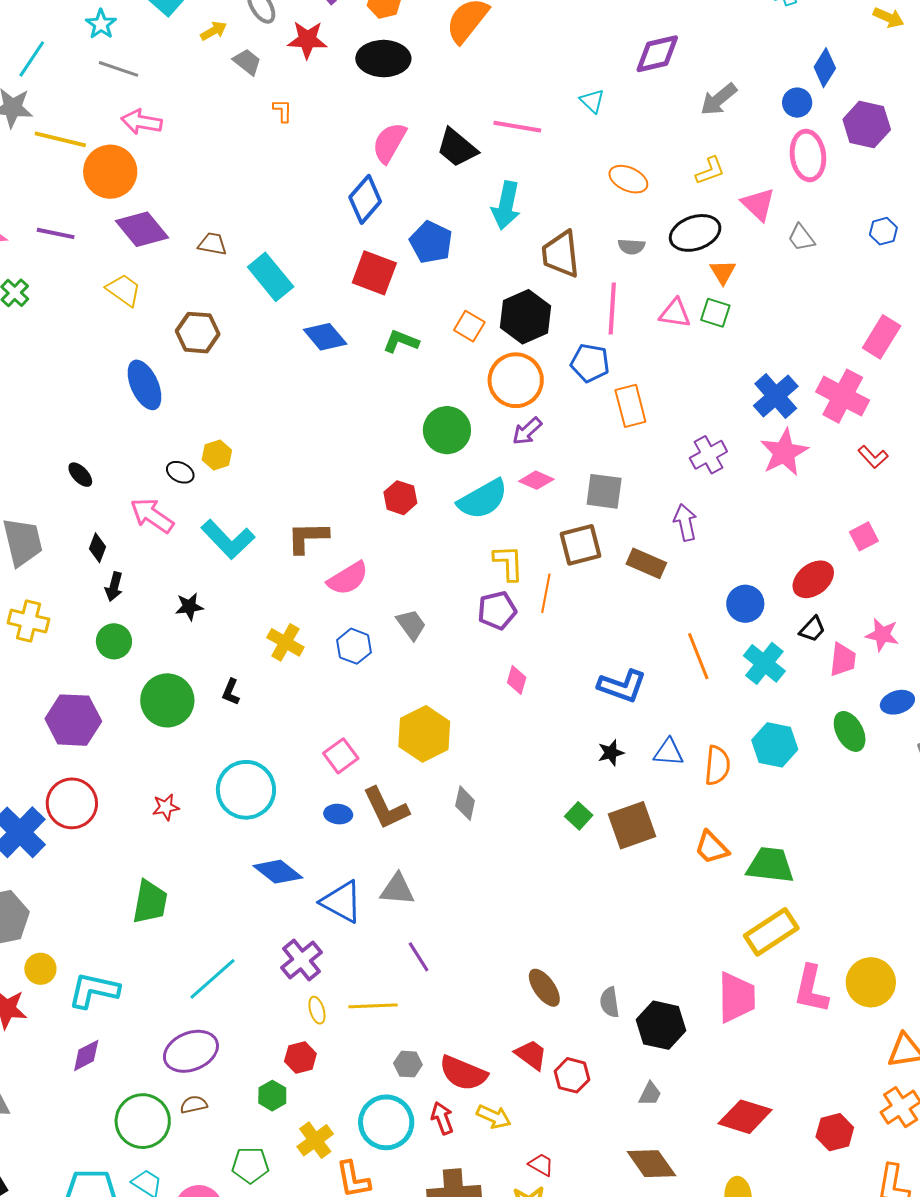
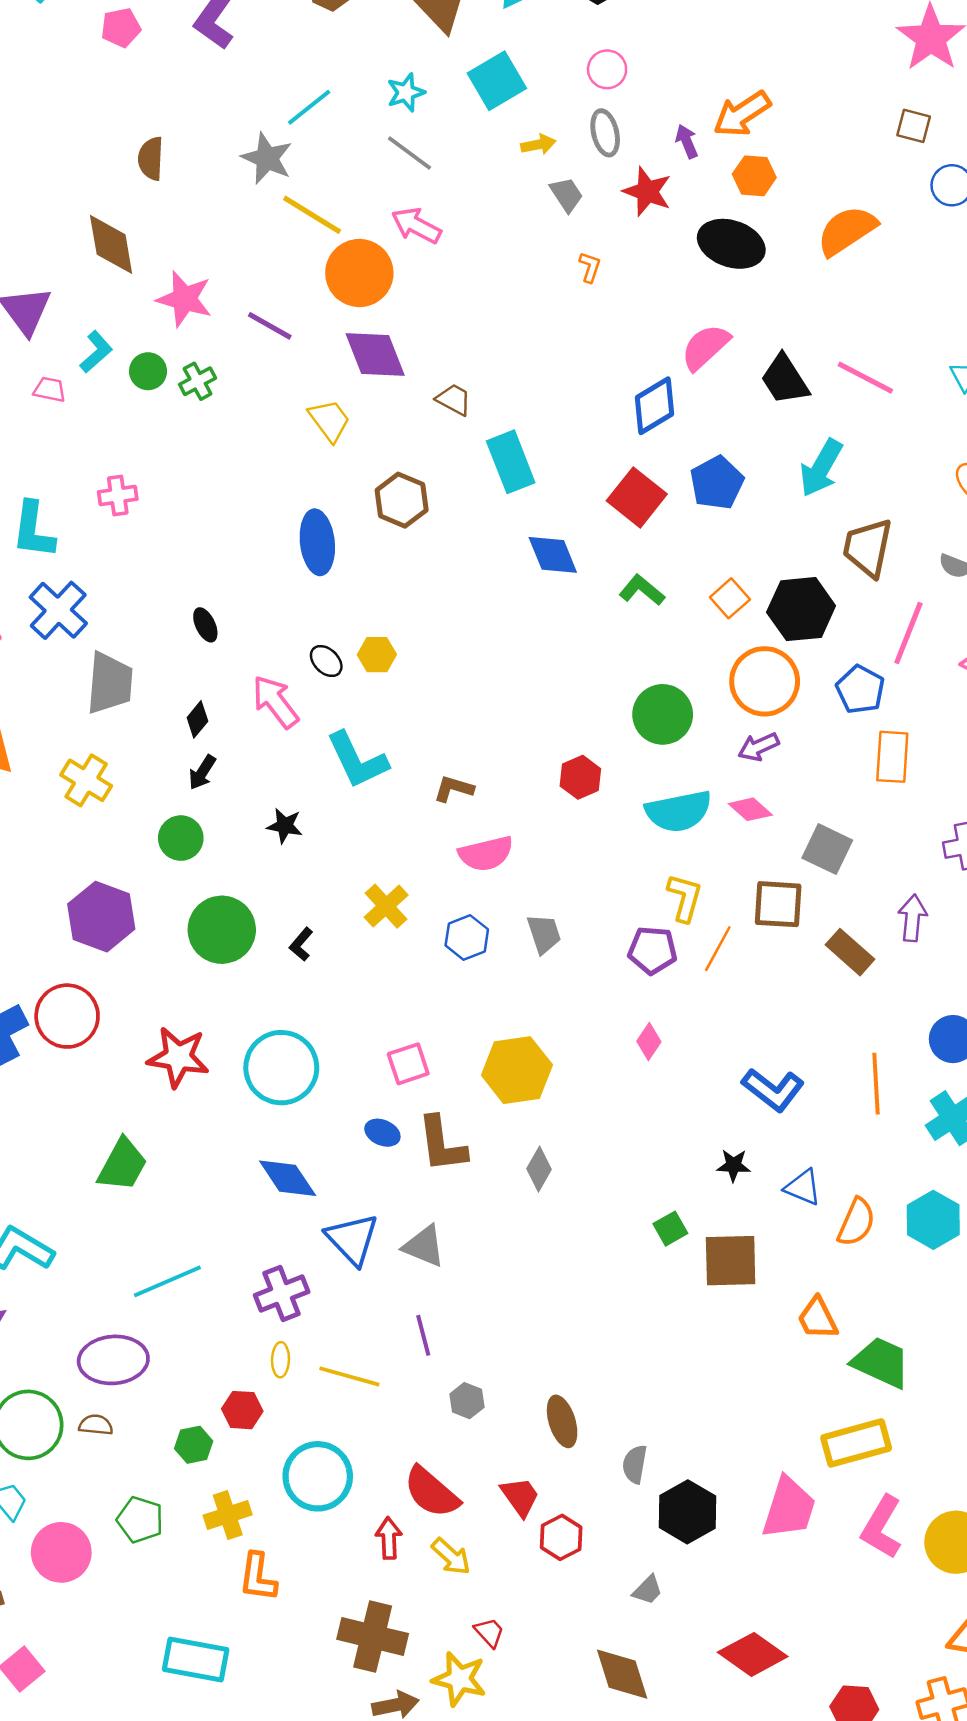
brown L-shape: (308, 537) -> (454, 789), size x0.7
red star: (166, 807) -> (178, 1057), size x1.8
gray hexagon: (408, 1064) -> (467, 1401), moved
cyan circle: (386, 1122) -> (318, 1476), moved

